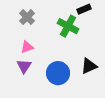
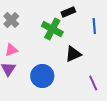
black triangle: (89, 66) -> (73, 54), moved

